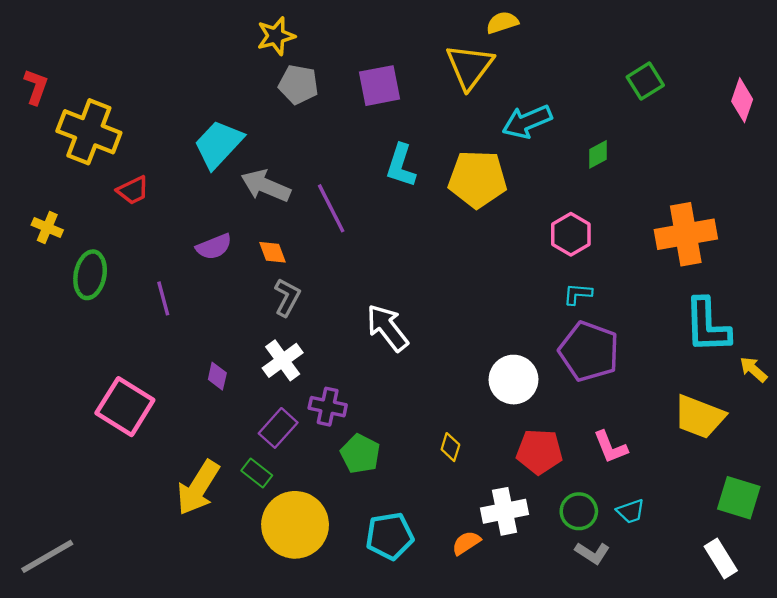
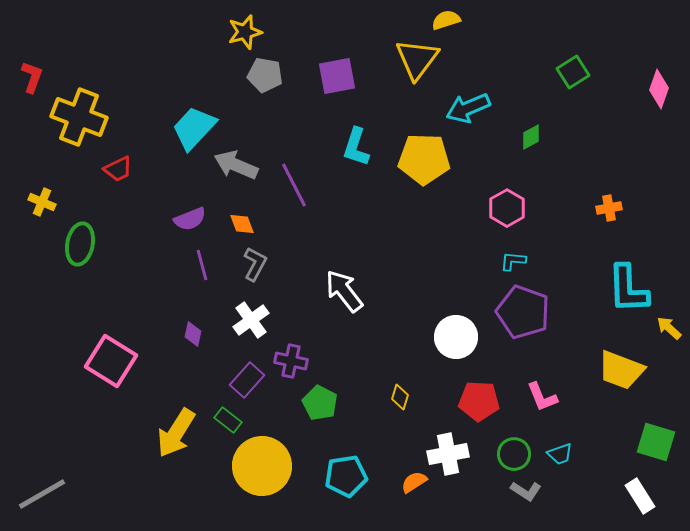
orange cross: (686, 234) -> (609, 208), size x0.5
purple line: (163, 298) -> (202, 265), moved

